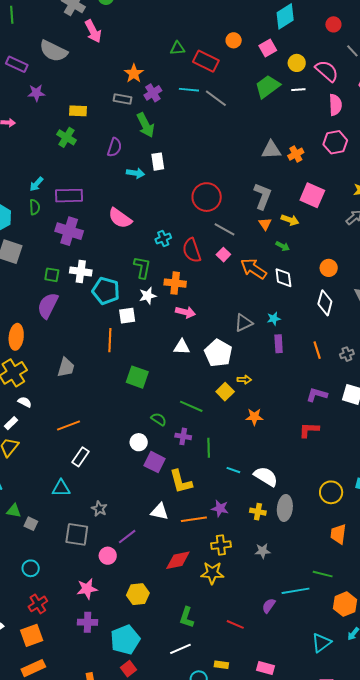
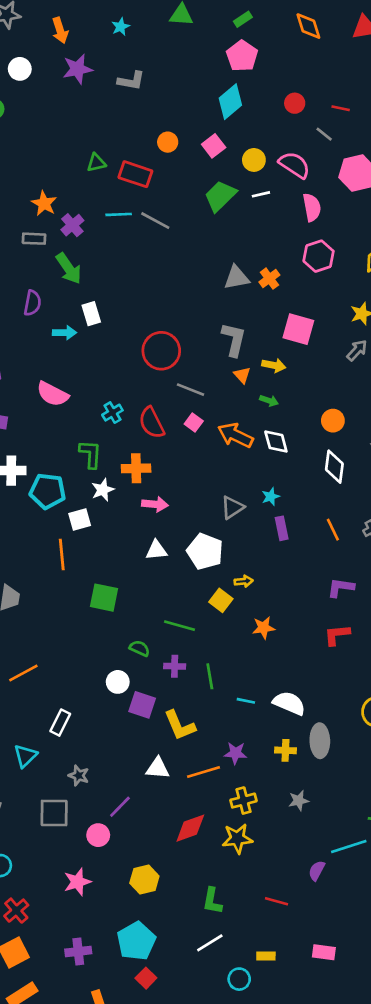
white rectangle: (80, 457) -> (60, 723), moved
cyan triangle: (61, 488) -> (25, 756), turned -36
purple cross: (88, 622) -> (78, 951), moved

